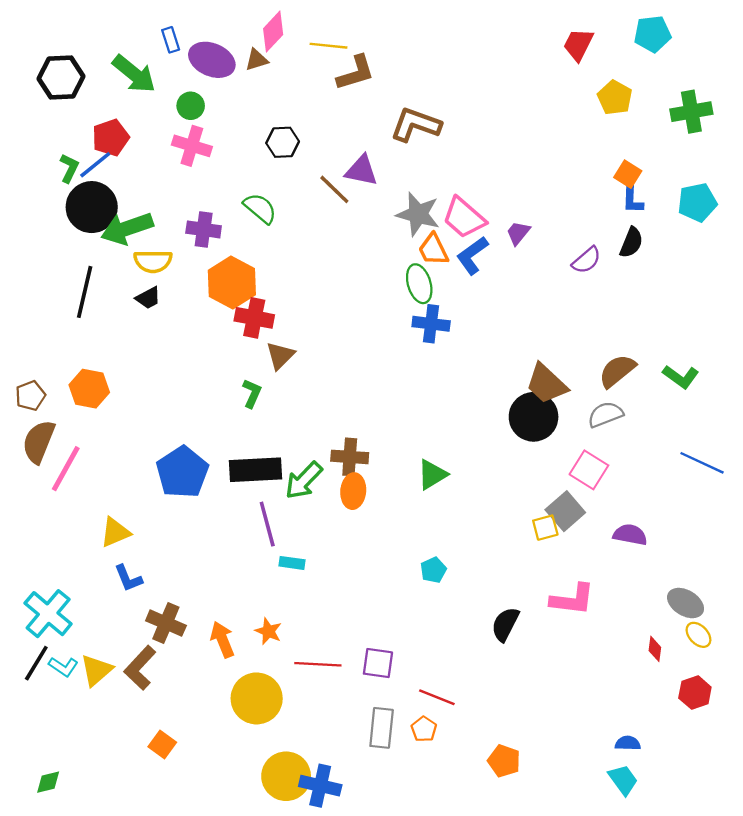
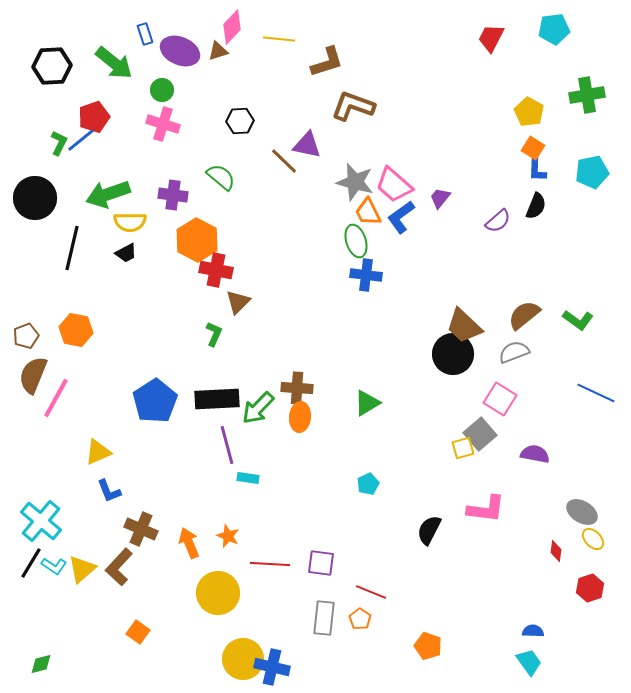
brown L-shape: (356, 73) -> (327, 62), moved
yellow pentagon: (615, 98) -> (529, 112), moved
black circle: (92, 207) -> (35, 198), moved

